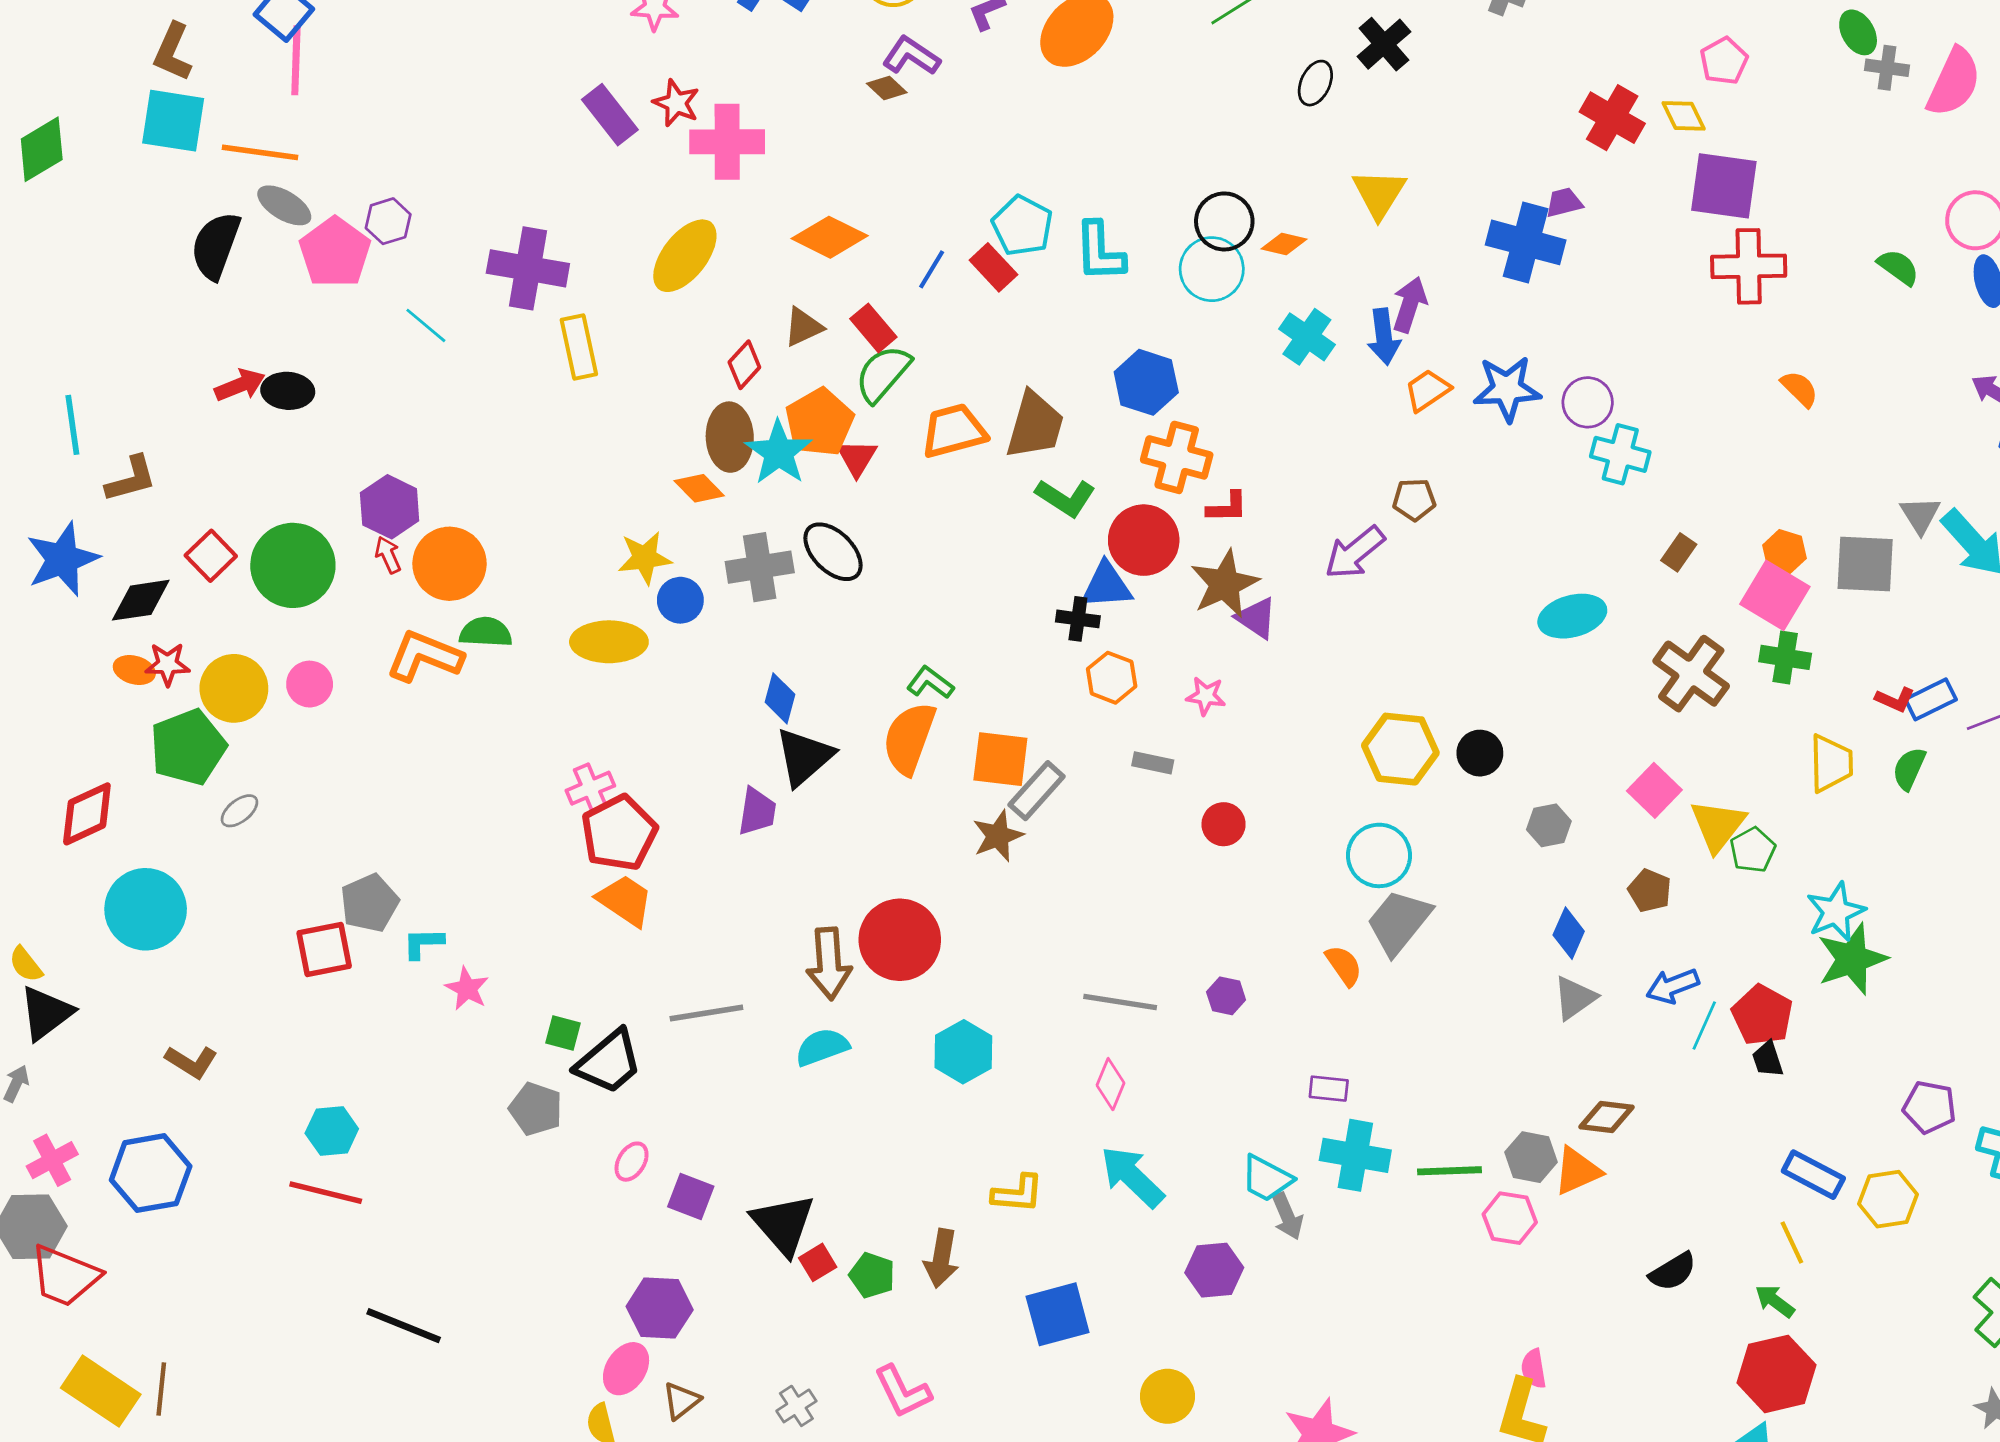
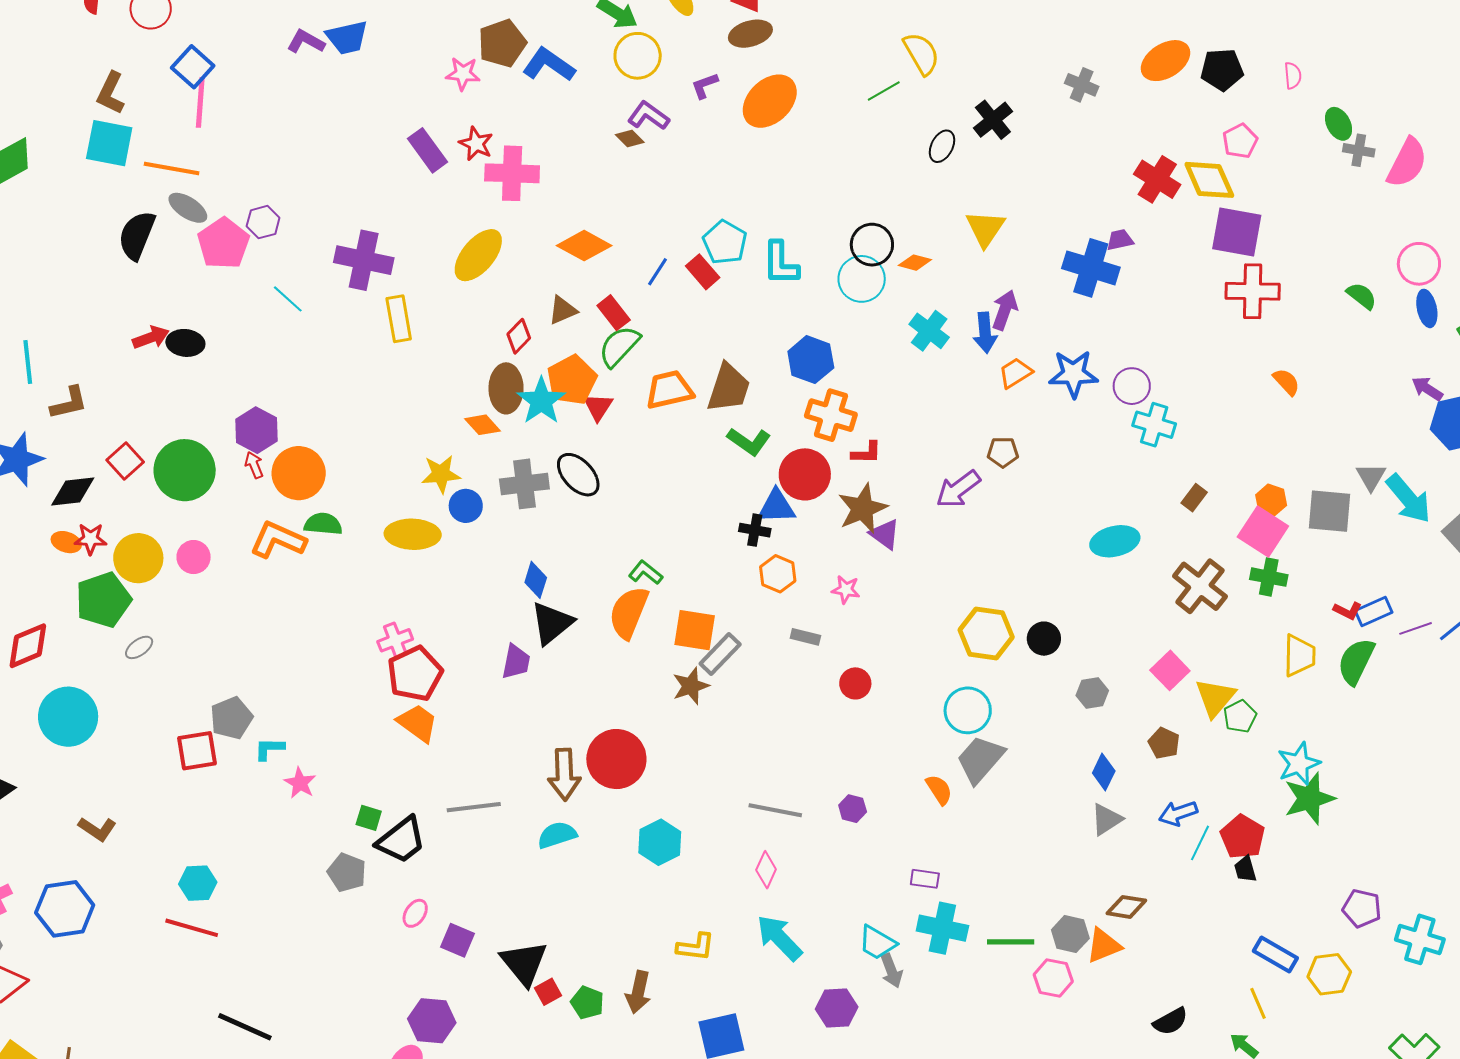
yellow diamond: (1684, 116) -> (1209, 180), size x1.6
green semicircle: (1909, 769) -> (1356, 661), size x1.5

